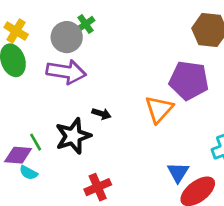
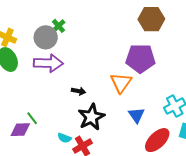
black star: (73, 136) -> (91, 117), moved
blue triangle: (178, 172) -> (136, 115), moved
cyan semicircle: (29, 173) -> (64, 138), moved

